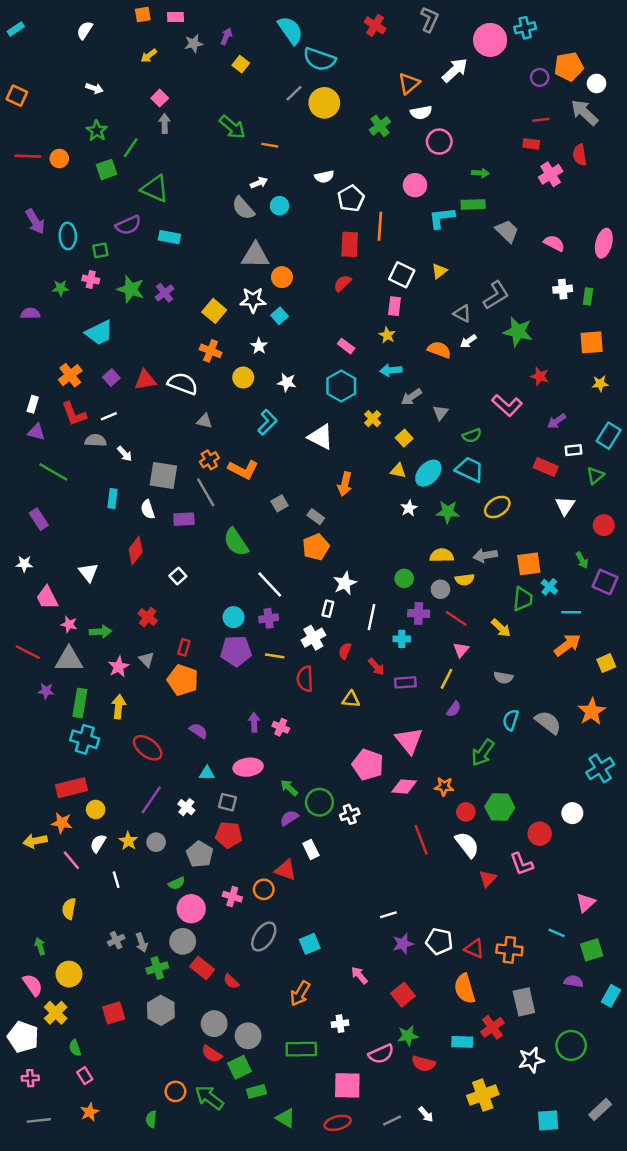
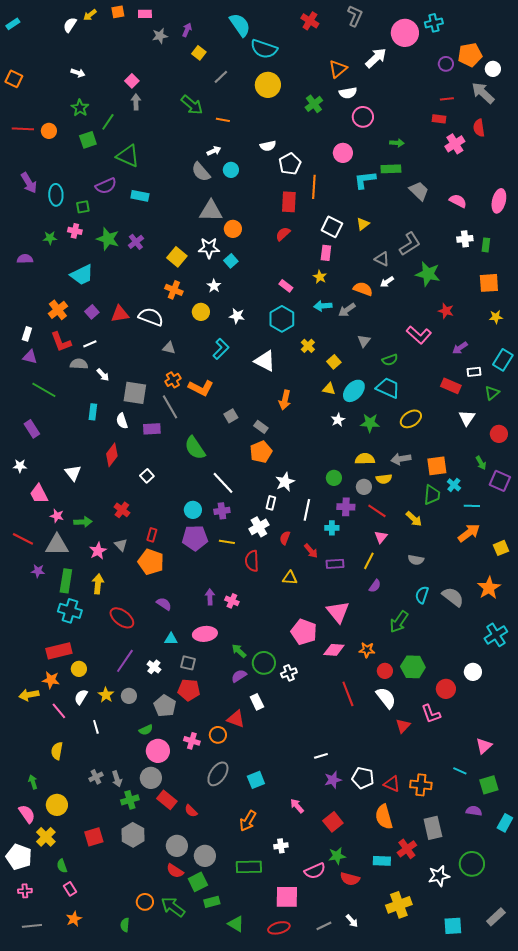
yellow arrow: (149, 56) -> (90, 15), moved
gray line: (294, 93) -> (221, 77), moved
gray arrow: (411, 397) -> (347, 310), moved

